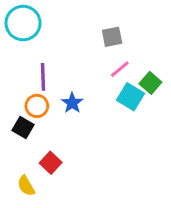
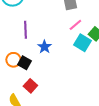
orange circle: (37, 106) -> (13, 60), moved
black square: (23, 127) -> (24, 63), moved

